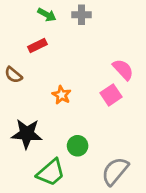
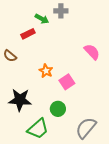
green arrow: (47, 15) -> (42, 19), moved
pink square: (111, 95) -> (67, 82), moved

